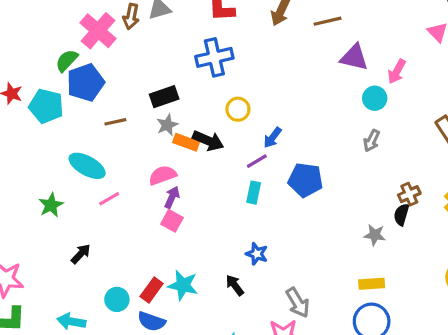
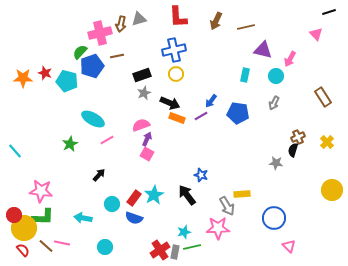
pink cross: (98, 31) -> (100, 33), turned 35
yellow circle: (238, 109) -> (176, 74), moved
brown line: (115, 122) -> (117, 56), moved
orange rectangle: (186, 142) -> (177, 118), moved
blue pentagon: (306, 180) -> (238, 113), moved
cyan rectangle: (254, 193) -> (245, 75), moved
black arrow: (81, 254) -> (99, 175), moved
yellow rectangle: (372, 284) -> (242, 194), moved
cyan star: (183, 285) -> (154, 195), turned 30
black arrow: (235, 285) -> (187, 195), size x1.5

